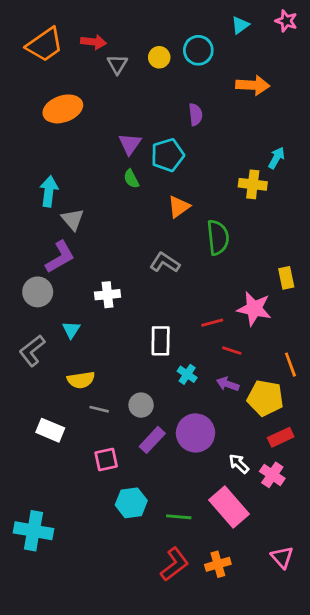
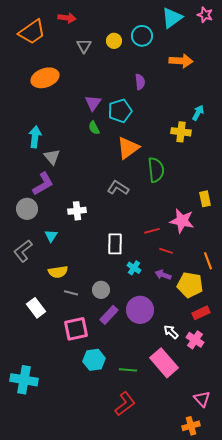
cyan triangle: (240, 25) -> (172, 18), size x1.6
red arrow: (94, 42) -> (67, 18), moved
orange triangle: (179, 207) -> (128, 148), size x1.4
white rectangle: (50, 430) -> (36, 308), turned 30
pink square: (106, 460) -> (76, 329), size x1.4
orange cross: (218, 564) -> (191, 426), moved

